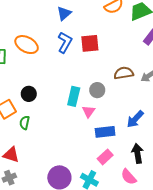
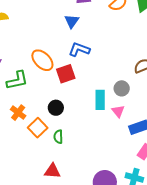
blue L-shape: (65, 42) -> (79, 49), turned -85
red square: (90, 43) -> (66, 74), moved
orange ellipse: (27, 45) -> (42, 60), turned 30

